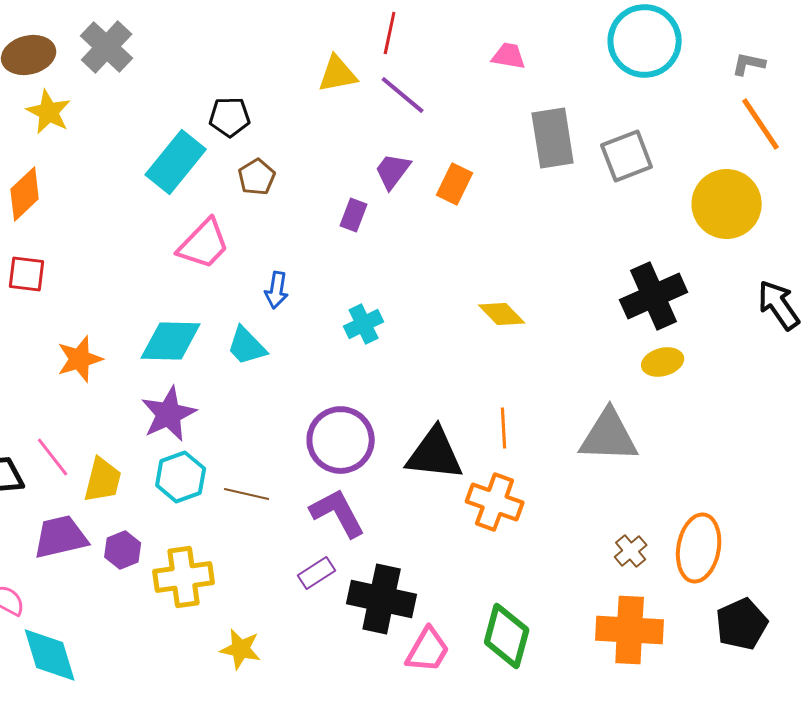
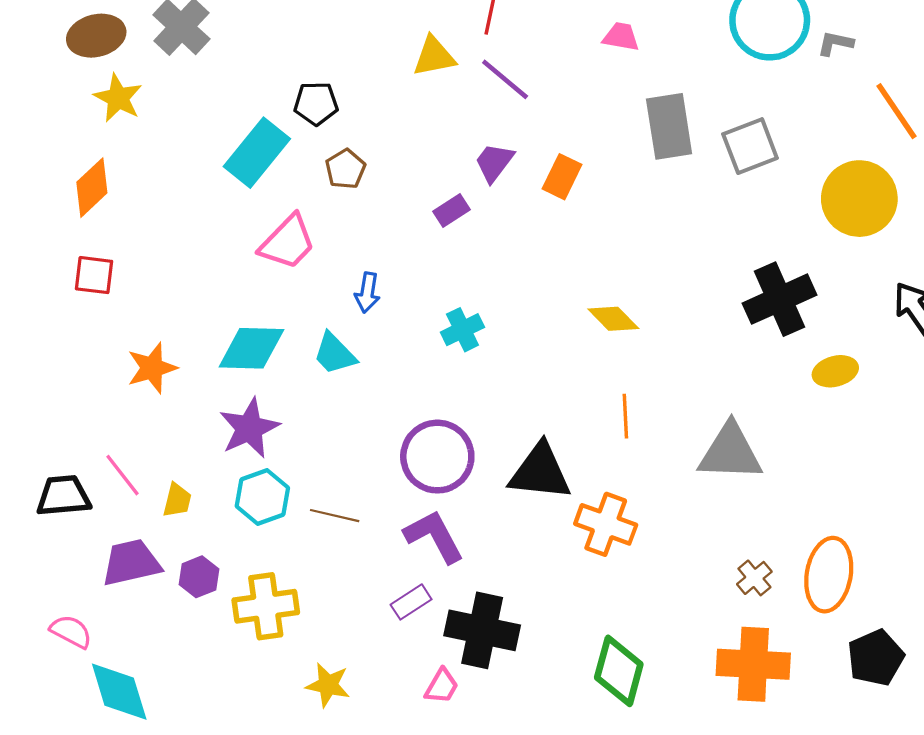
gray L-shape: (749, 64) -> (835, 43), moved
purple rectangle: (354, 215) -> (452, 211), turned 36
yellow ellipse: (663, 362) -> (835, 371), moved
orange line: (504, 428) -> (625, 416), moved
yellow trapezoid: (103, 480) -> (177, 500), size x0.7
pink trapezoid: (428, 650) -> (442, 686), moved, size x0.7

